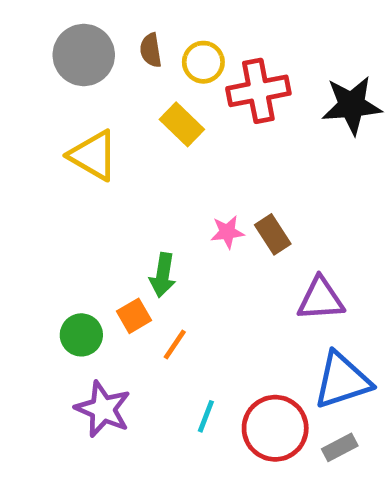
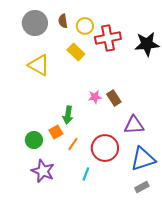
red circle: (275, 428) -> (105, 148), moved

